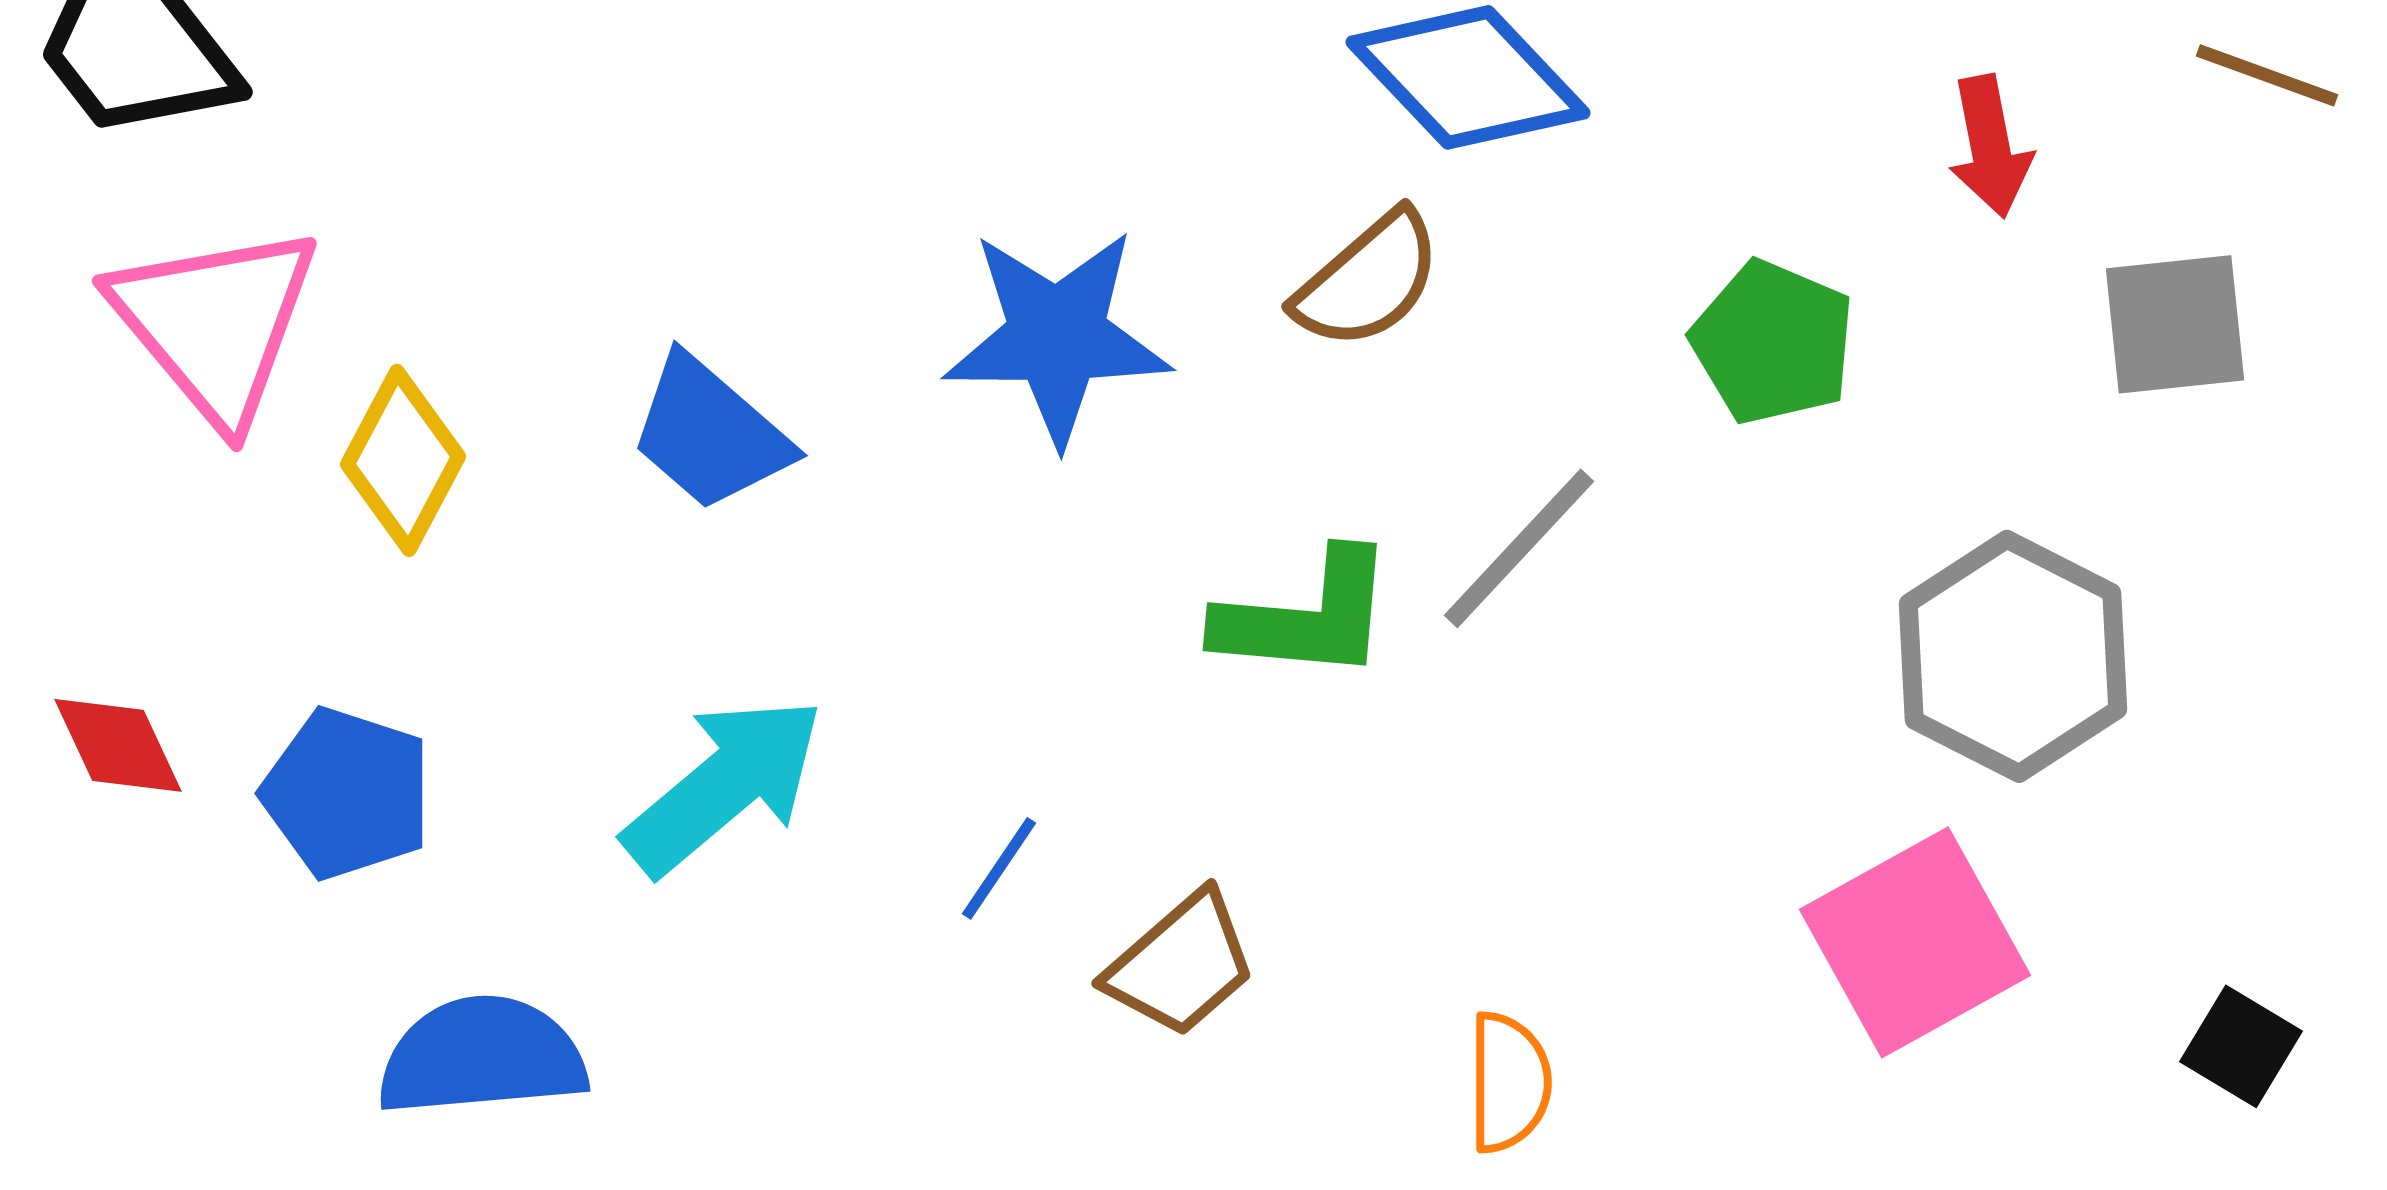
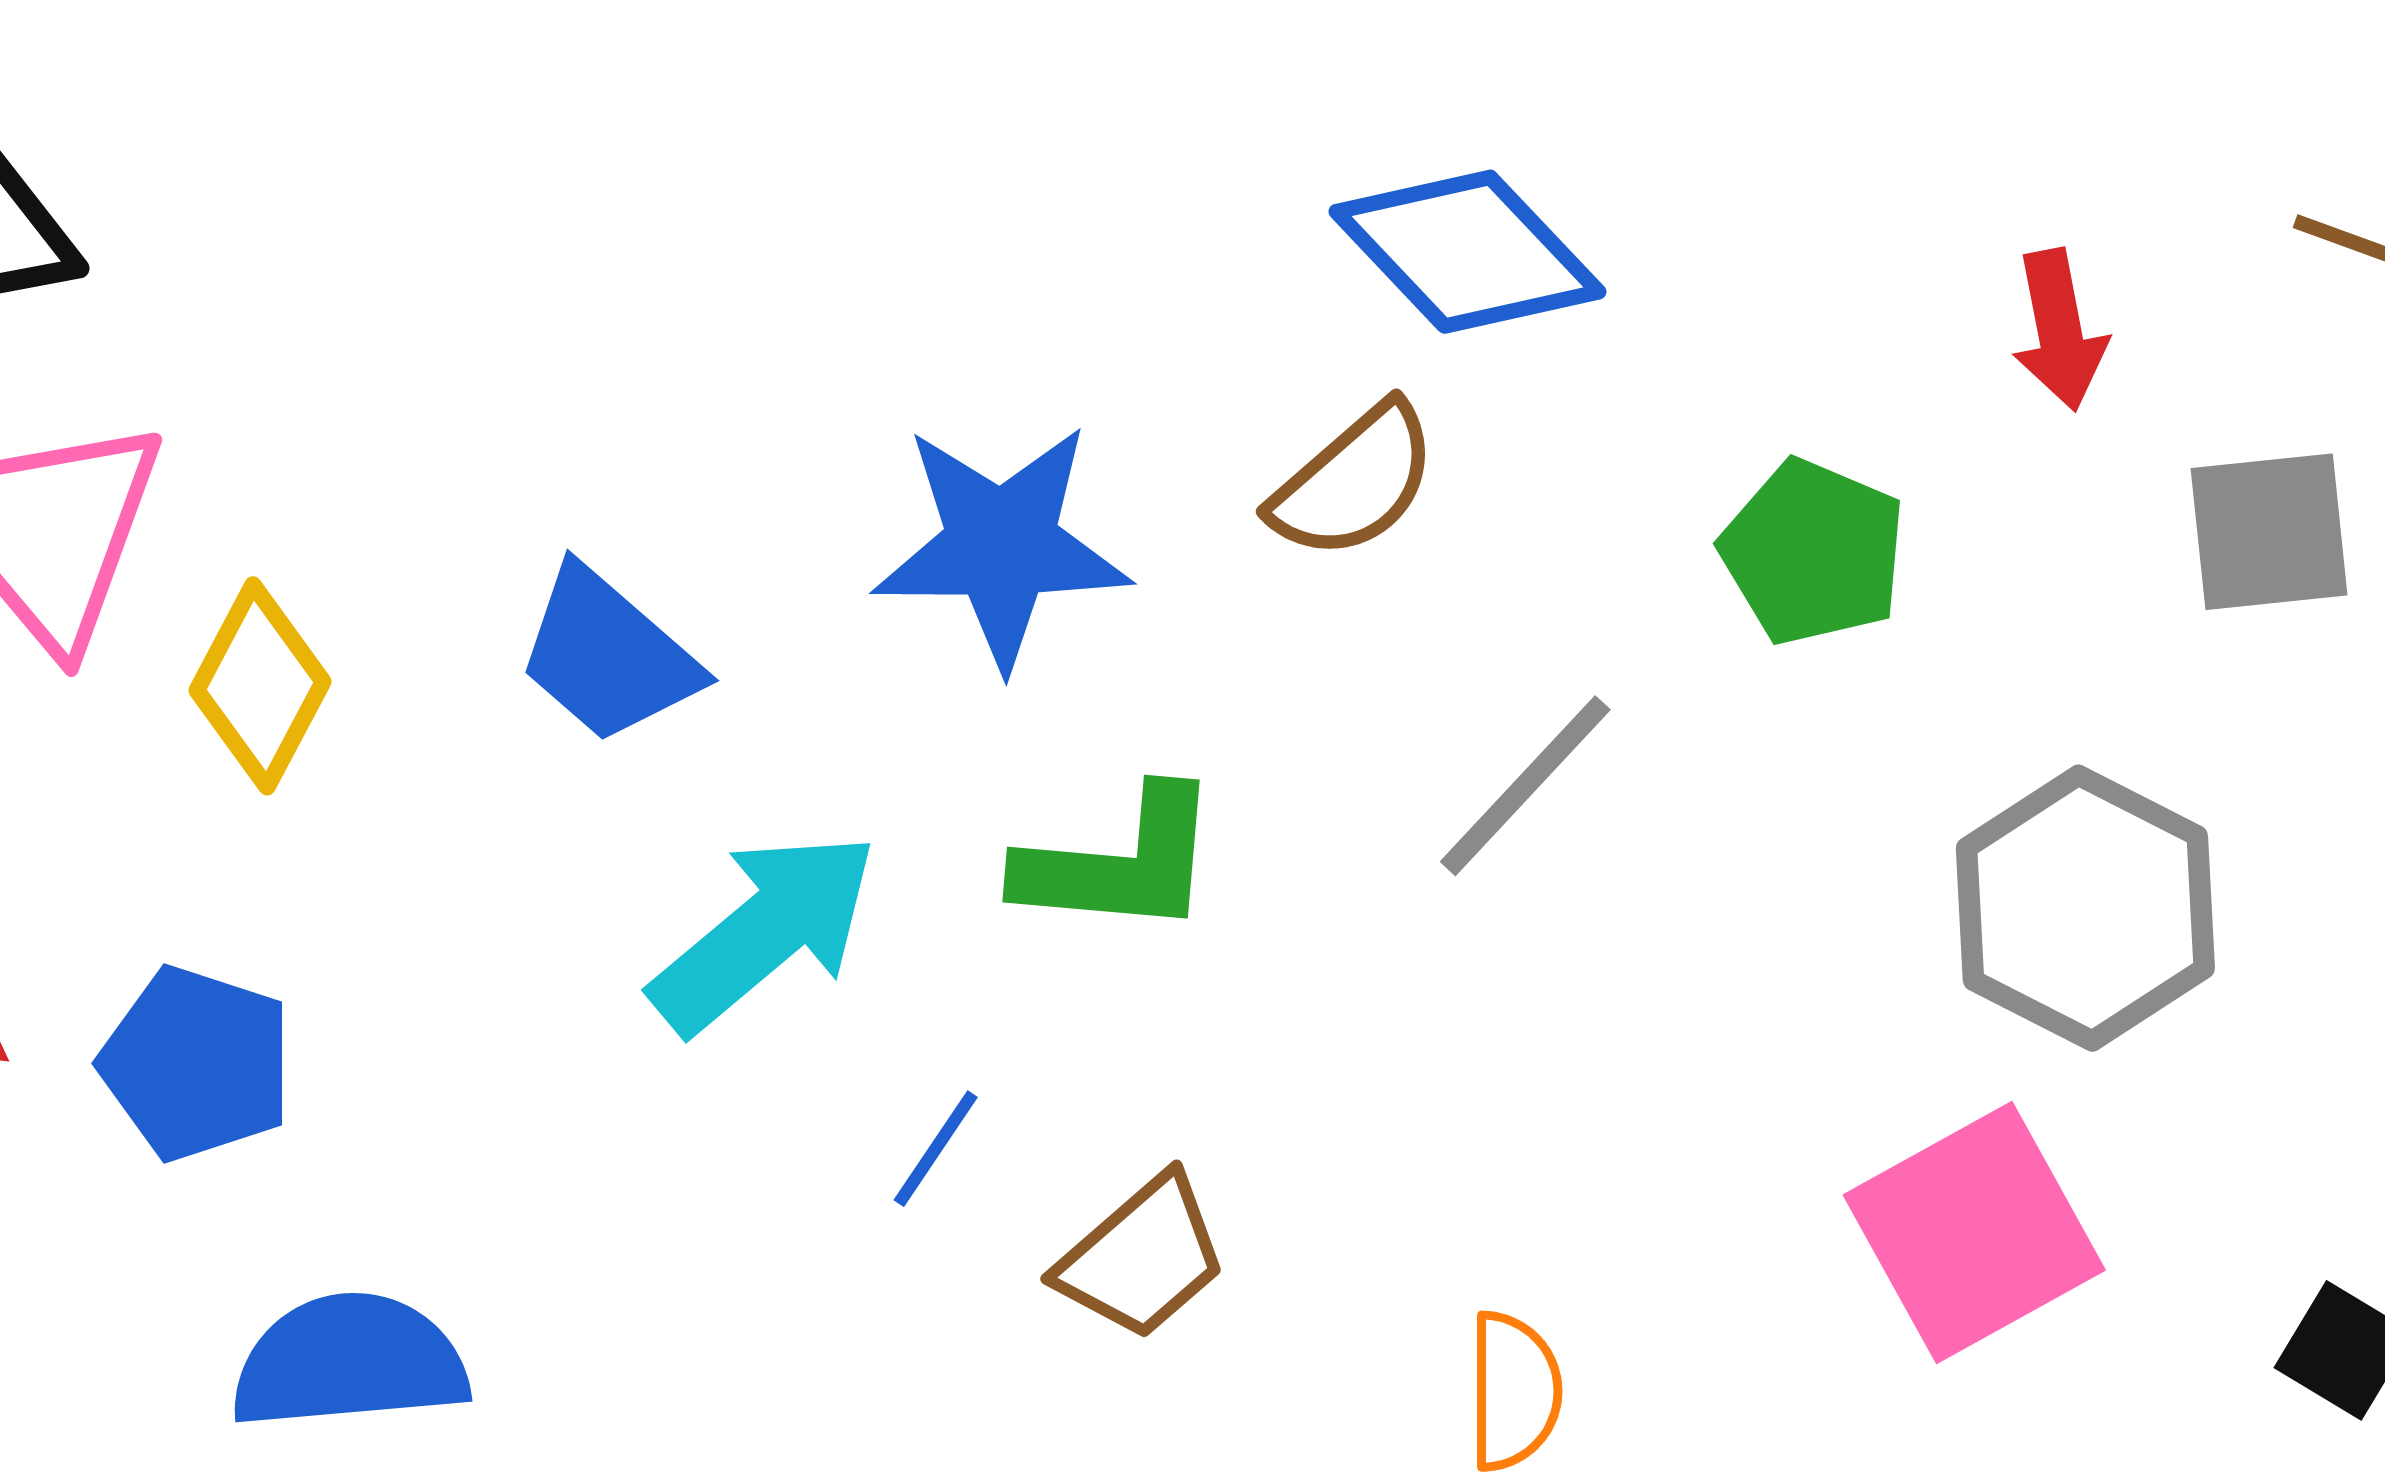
green L-shape: (1306, 616) -> (1119, 863), moved
cyan arrow: (724, 785) -> (764, 932), moved

